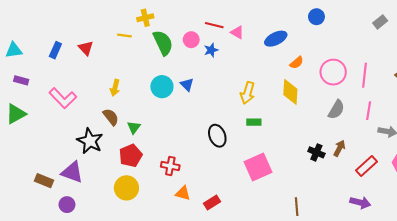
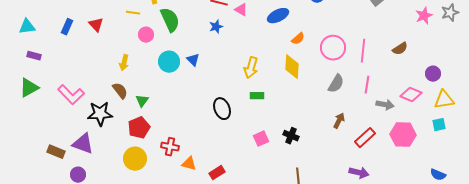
pink circle: (191, 40) -> (146, 35), moved
pink L-shape: (63, 98) -> (71, 95), moved
black star: (90, 141) -> (100, 114), turned -30
black cross: (316, 152) -> (291, 136), moved
red cross: (170, 166) -> (170, 147), moved
pink square: (258, 167) -> (261, 139), size x0.6

